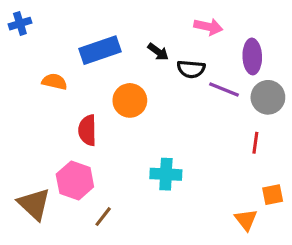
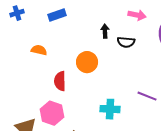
blue rectangle: (100, 50) -> (57, 15), moved, size x0.7
black arrow: (158, 52) -> (105, 31), turned -128
purple line: (224, 89) -> (147, 96), moved

